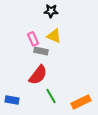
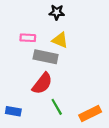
pink rectangle: (33, 39) -> (28, 38), moved, turned -64
gray rectangle: (41, 51) -> (46, 57), size x1.5

